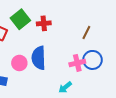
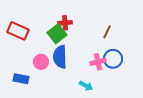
green square: (20, 19) -> (57, 34), moved
cyan arrow: (65, 87) -> (86, 86), turned -112

